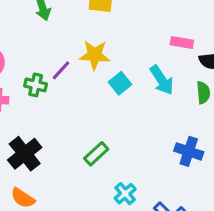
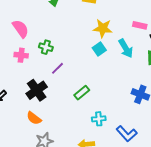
yellow star: (95, 55) -> (103, 28), moved
purple line: (61, 70) -> (58, 68), moved
cyan cross: (125, 194) -> (99, 119), turned 32

